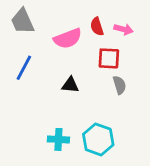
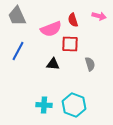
pink arrow: (123, 29) -> (99, 16), moved
red square: (109, 58) -> (70, 44), moved

